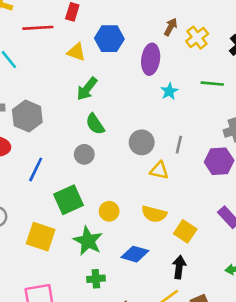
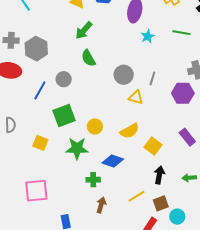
gray circle: (84, 154) -> (64, 79), moved
yellow semicircle: (154, 214) -> (130, 131), turned -48
yellow square: (41, 237) -> (40, 143), size x0.7
green star: (88, 241) -> (77, 148), turned -30
black arrow: (179, 267) -> (159, 175), moved
green cross: (96, 279) -> (93, 180), moved

